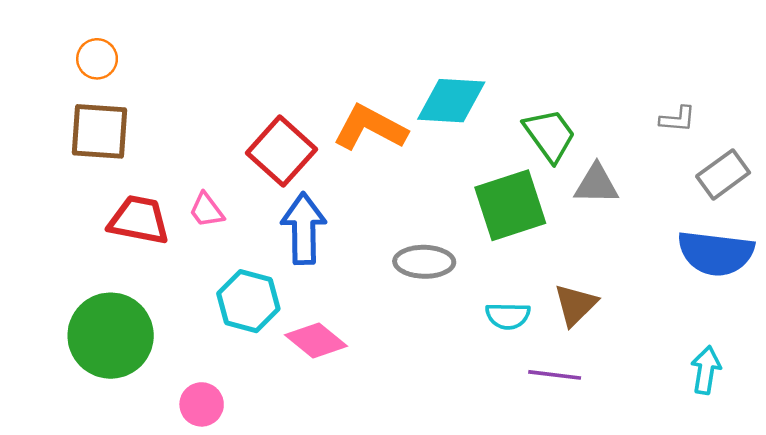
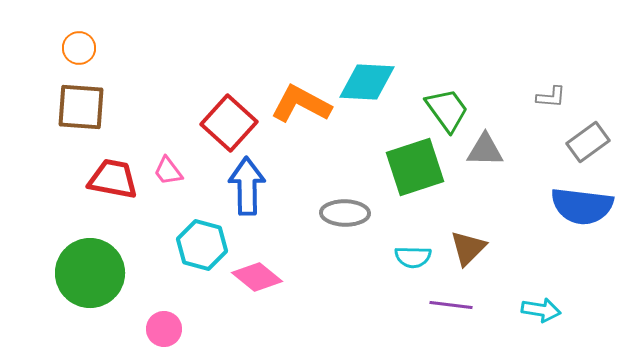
cyan arrow: (706, 370) -> (541, 310), moved, turned 90

